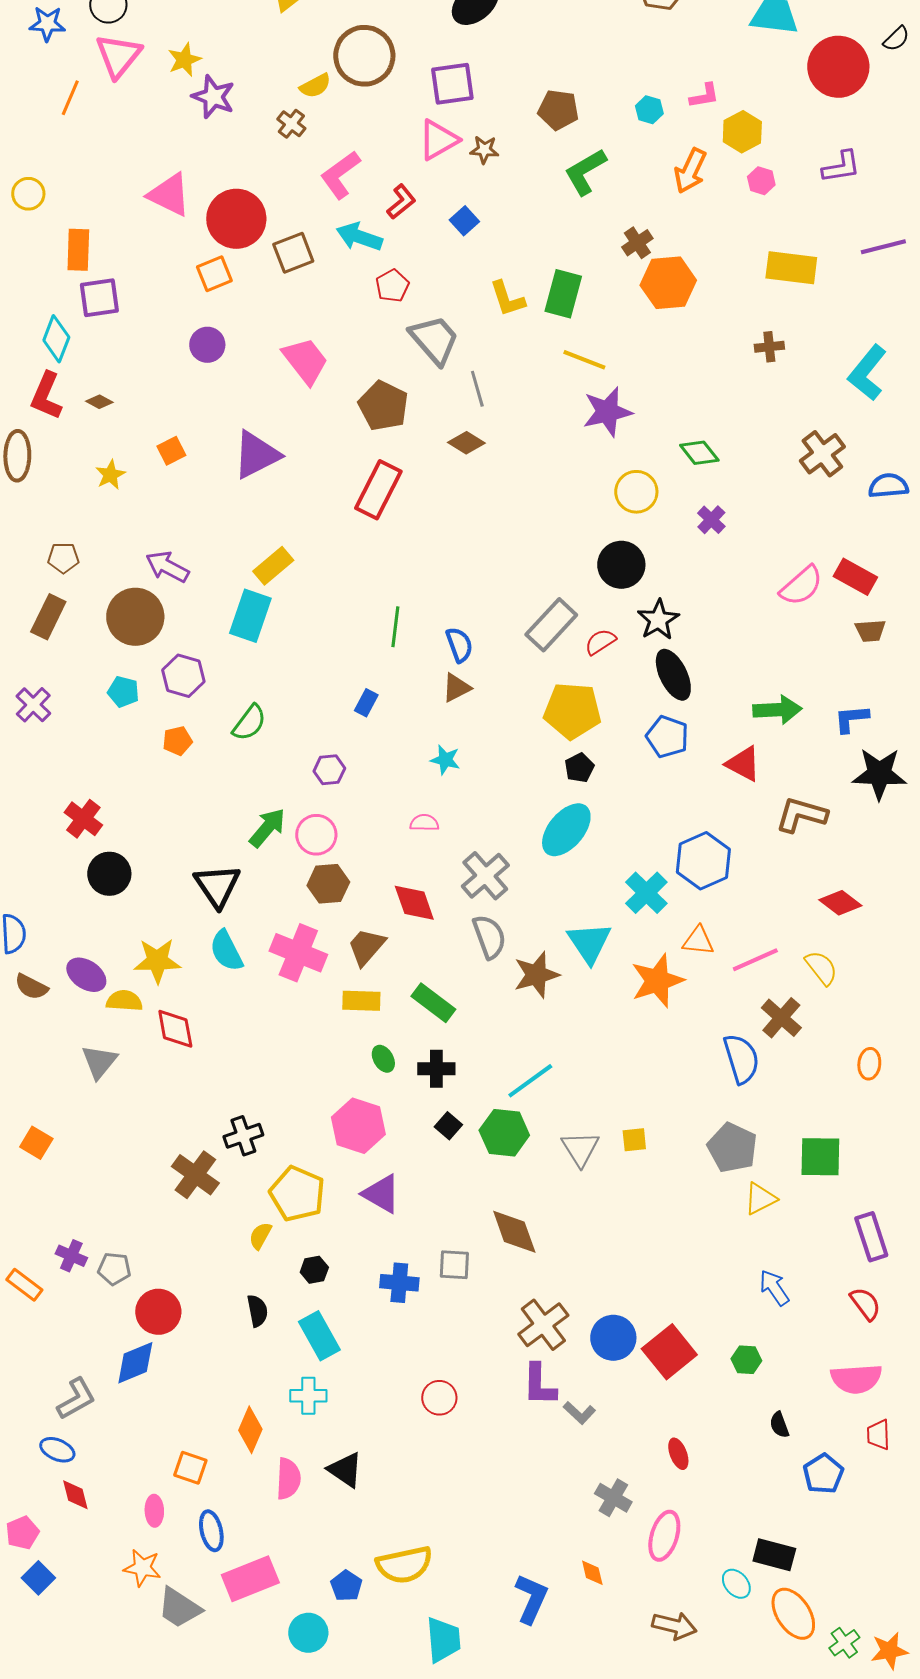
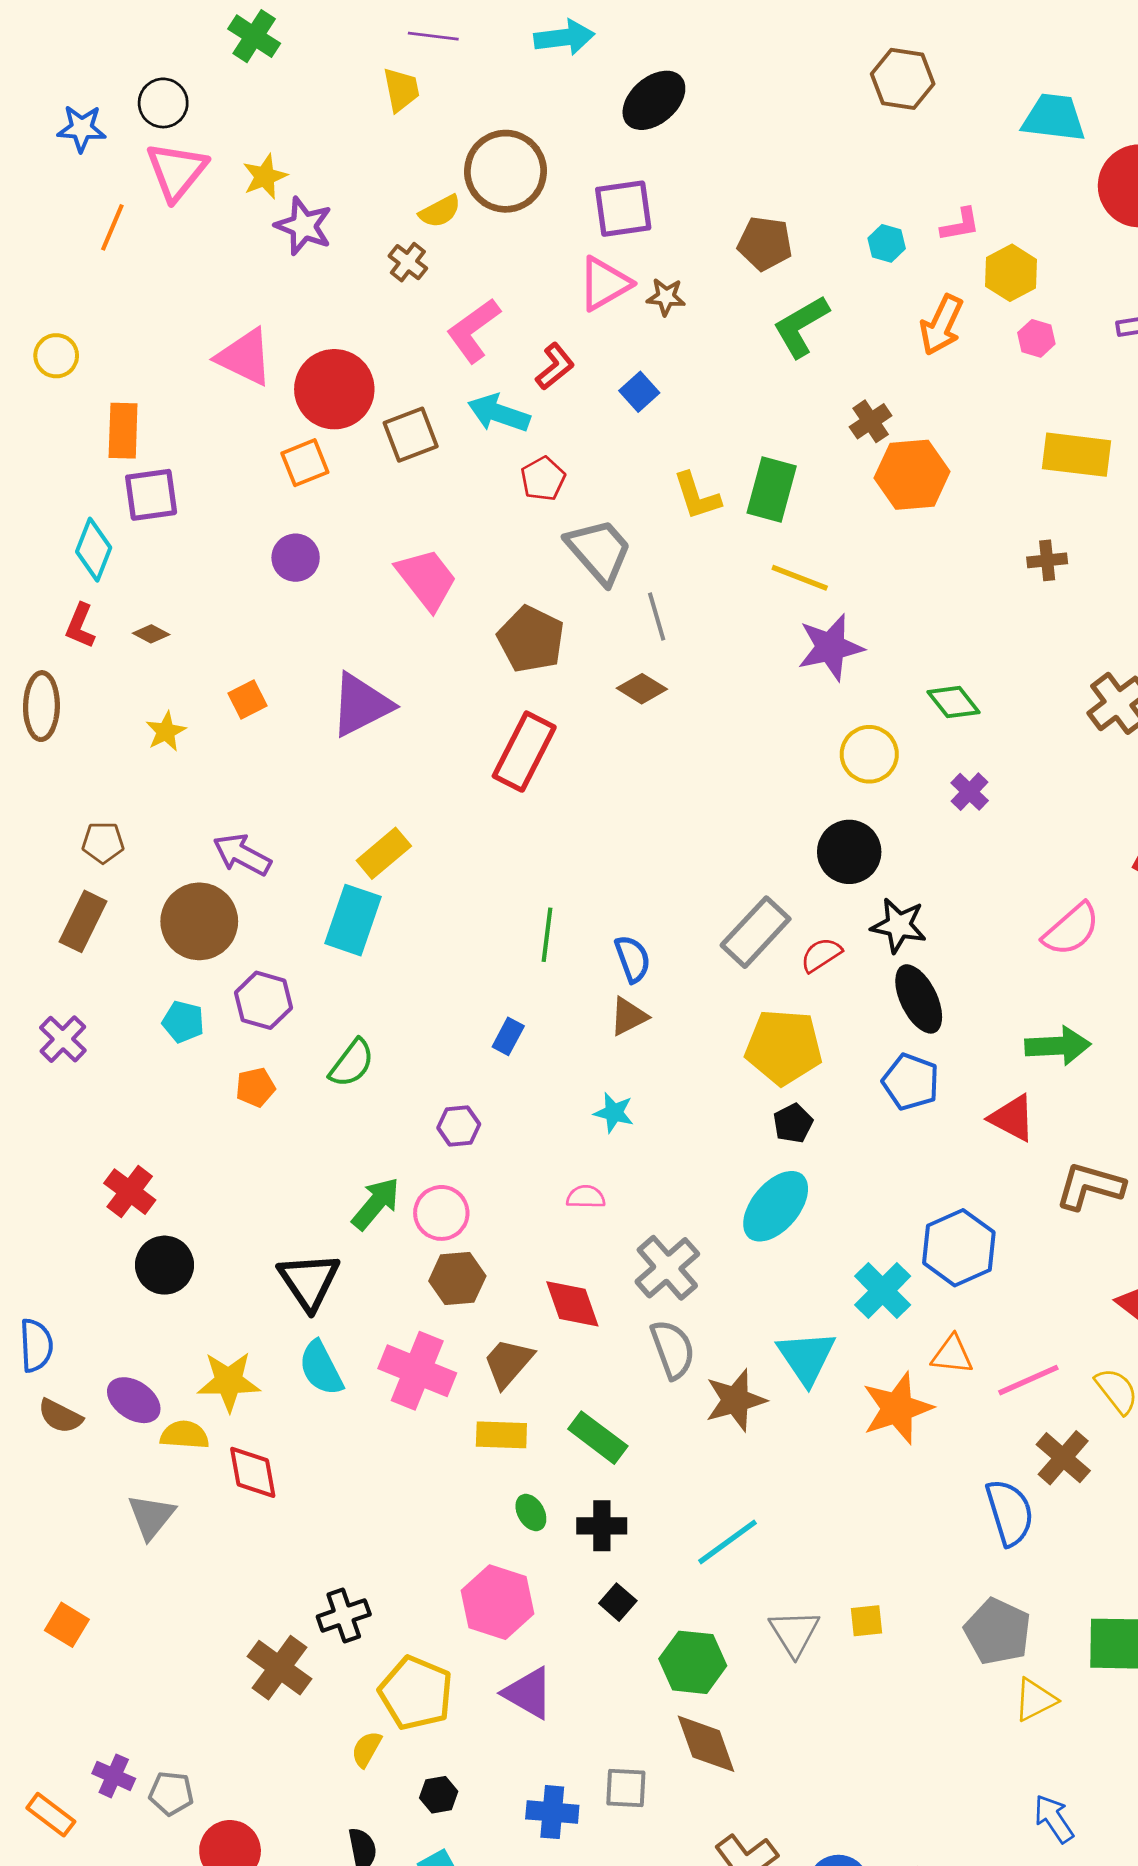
red L-shape: (46, 396) -> (80, 626), size x0.7
pink semicircle: (801, 586) -> (1071, 929), moved
black star: (658, 620) -> (899, 925), turned -30
green hexagon: (504, 1133) -> (693, 1662), moved

